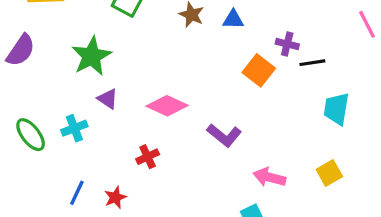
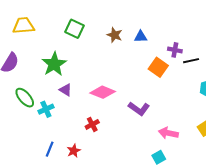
green ellipse: (31, 135) -> (25, 98), moved

